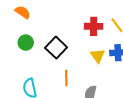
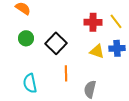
yellow triangle: (98, 56) -> (97, 51), turned -35

